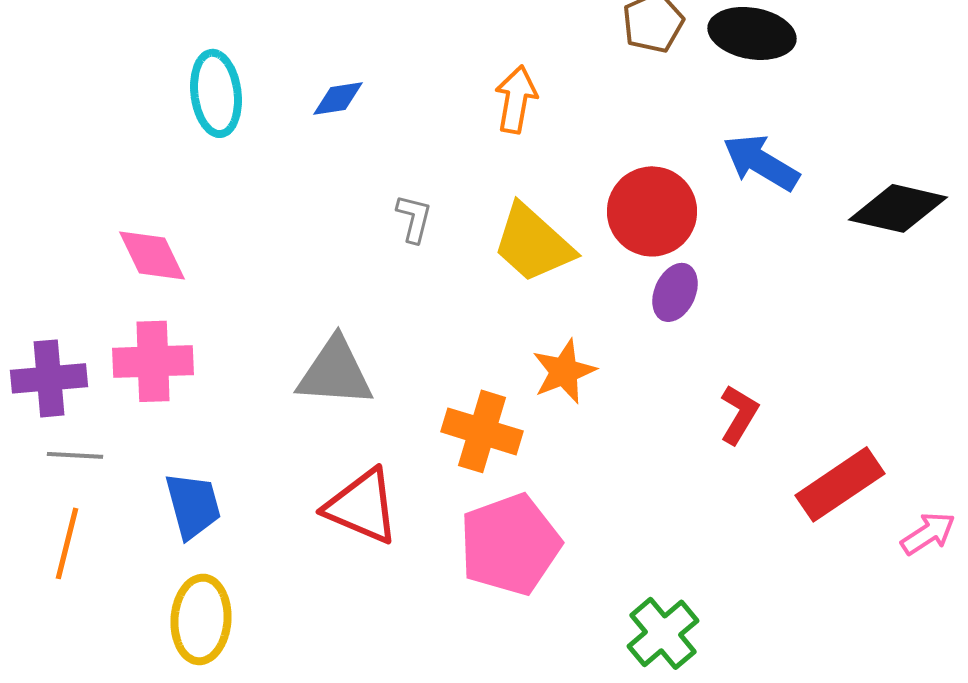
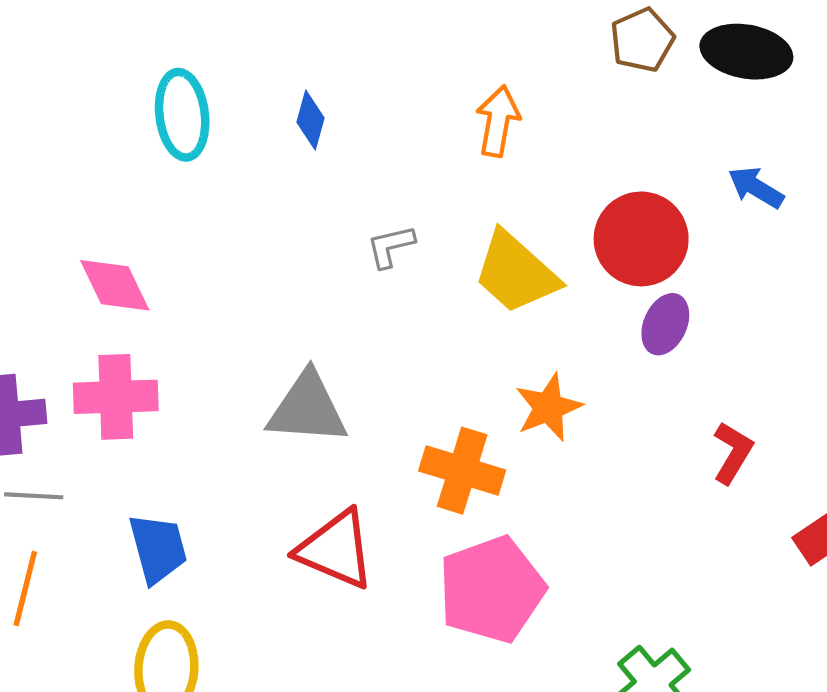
blue diamond: (338, 98) -> (311, 120), turned -66
blue arrow: (761, 162) -> (756, 187), size x0.7
gray L-shape: (414, 218) -> (391, 246), turned -117

